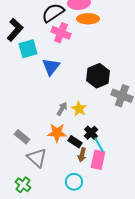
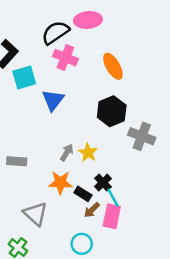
orange ellipse: (88, 19) -> (113, 66), moved, turned 60
gray rectangle: (22, 137) -> (17, 161), moved, turned -35
brown arrow: (82, 155) -> (92, 210), turned 32

